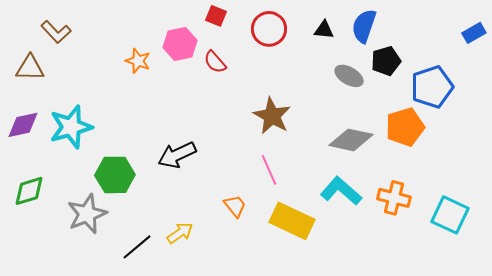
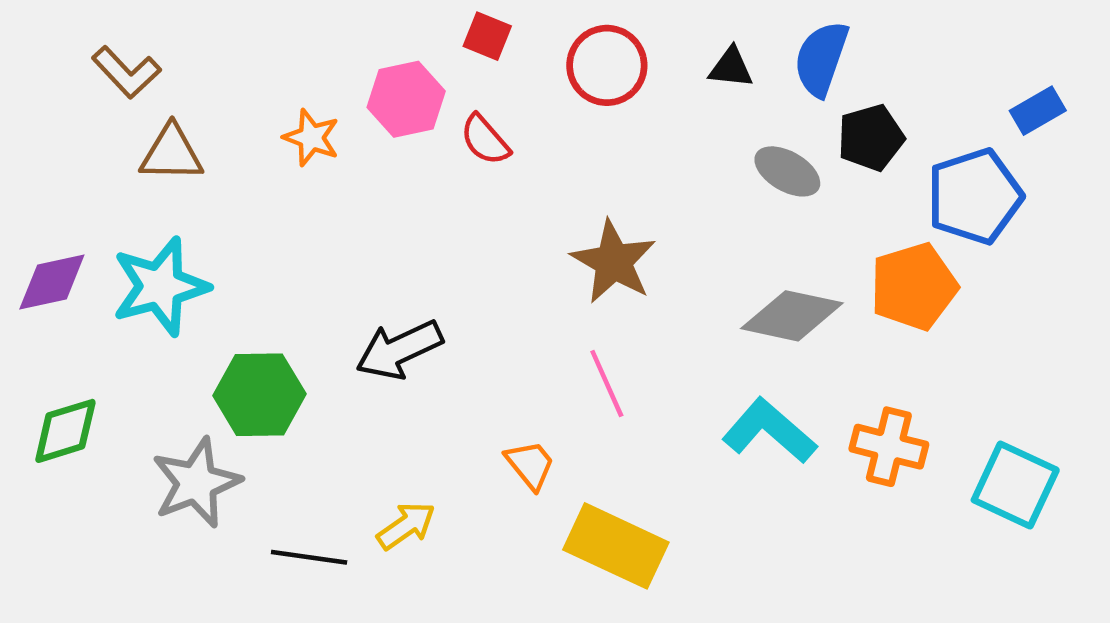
blue rectangle: (474, 33) -> (1038, 111), moved
brown triangle: (30, 68) -> (171, 153), moved
yellow rectangle: (292, 221) -> (616, 546), moved
black line: (137, 247) -> (309, 557), turned 48

